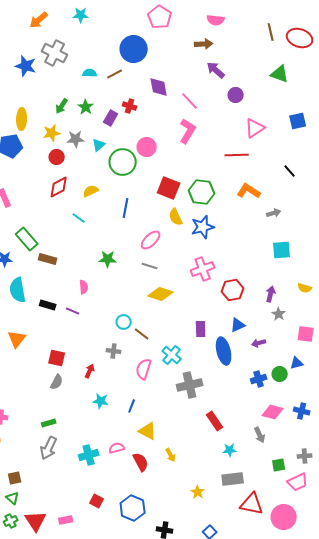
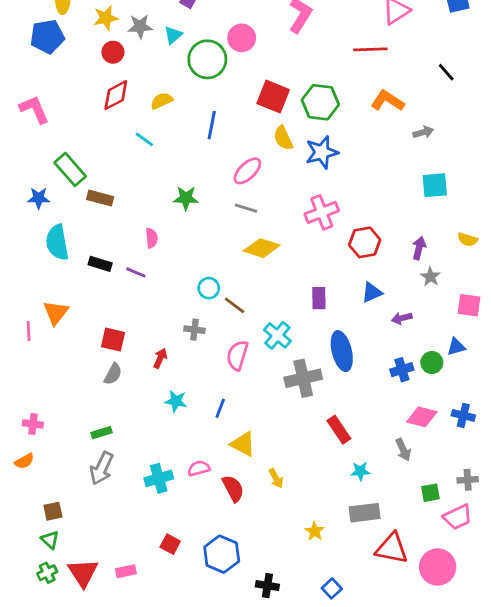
blue ellipse: (224, 351) -> (342, 351), moved

